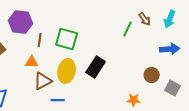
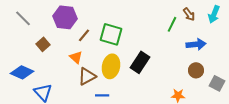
brown line: (40, 40) -> (84, 35), turned 32
blue arrow: (170, 49) -> (196, 44), moved
orange triangle: (32, 62) -> (76, 57), turned 40

